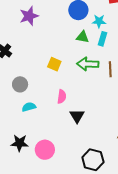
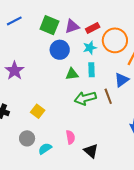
cyan star: (99, 21) -> (90, 48), moved
yellow square: (54, 64) -> (38, 111), moved, turned 32
cyan semicircle: (29, 107) -> (45, 149), moved

